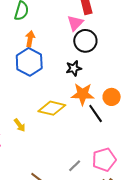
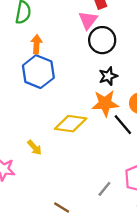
black star: (74, 68) -> (108, 76), moved

